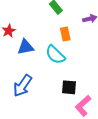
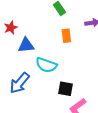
cyan semicircle: (55, 55) -> (46, 65), moved, turned -30

